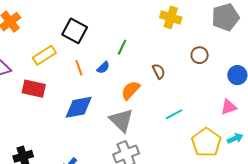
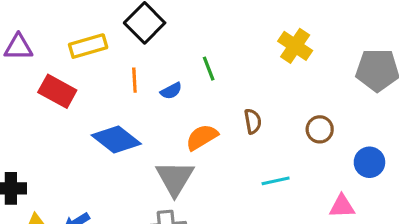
green line: (122, 47) -> (209, 69), turned -63
brown circle: (200, 55) -> (320, 129), moved
blue diamond: (79, 107) -> (116, 140), turned 32
cyan line: (174, 114) -> (276, 181), moved

